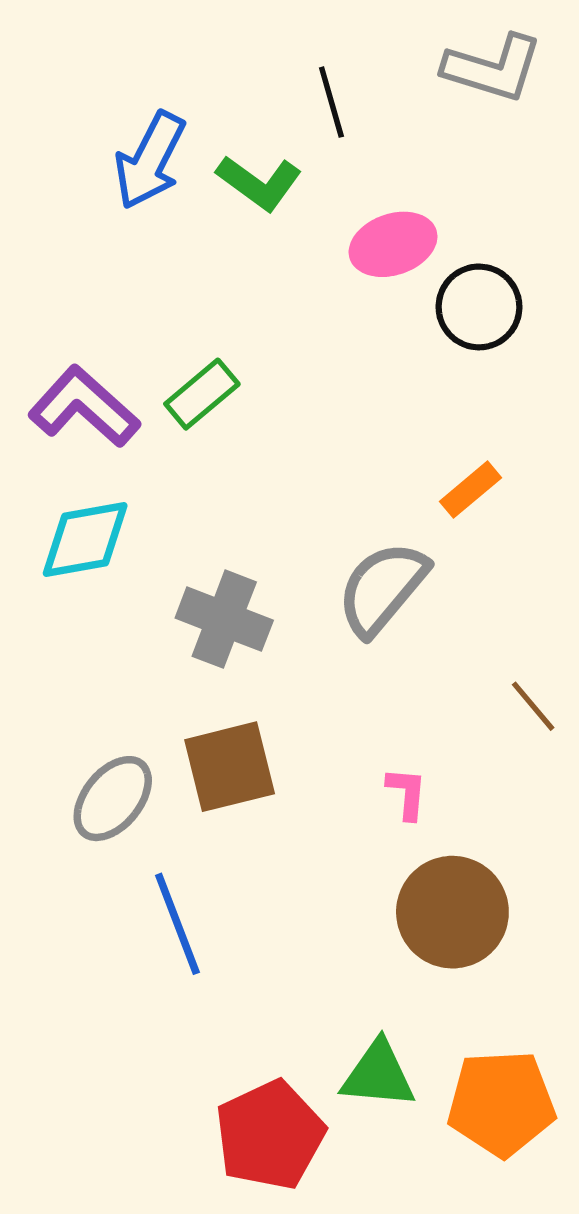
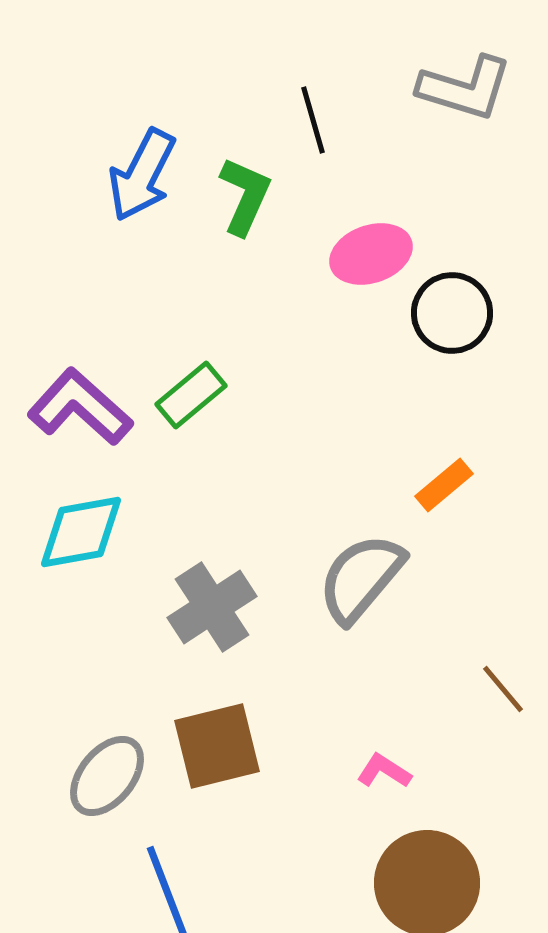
green L-shape: (259, 183) -> (245, 196), turned -102
gray cross: (224, 619) -> (212, 607), turned 36
pink L-shape: (407, 793) -> (384, 771), turned -62

